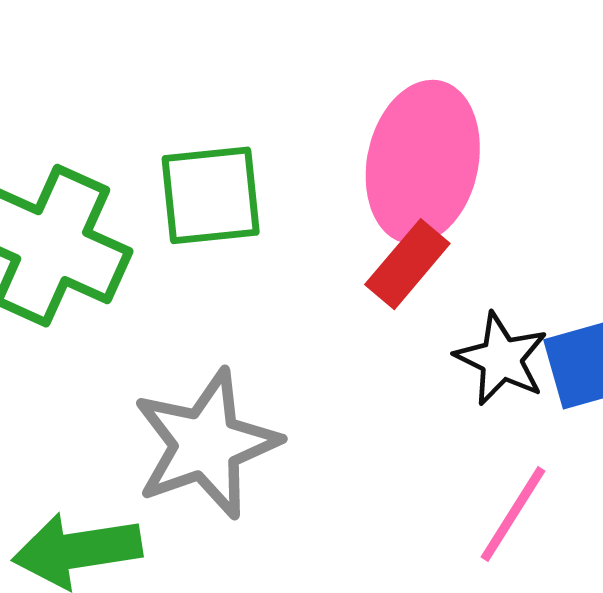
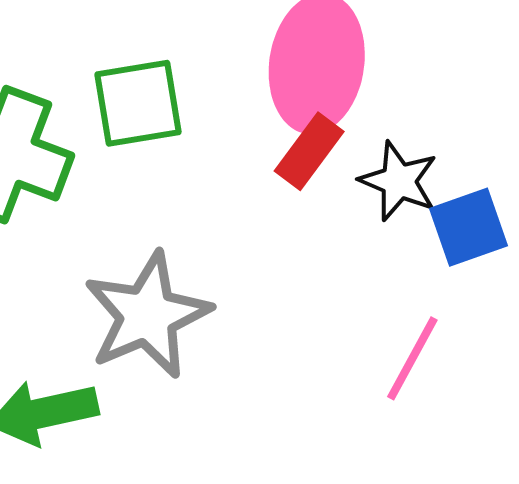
black star: (501, 359) -> (399, 181), moved

